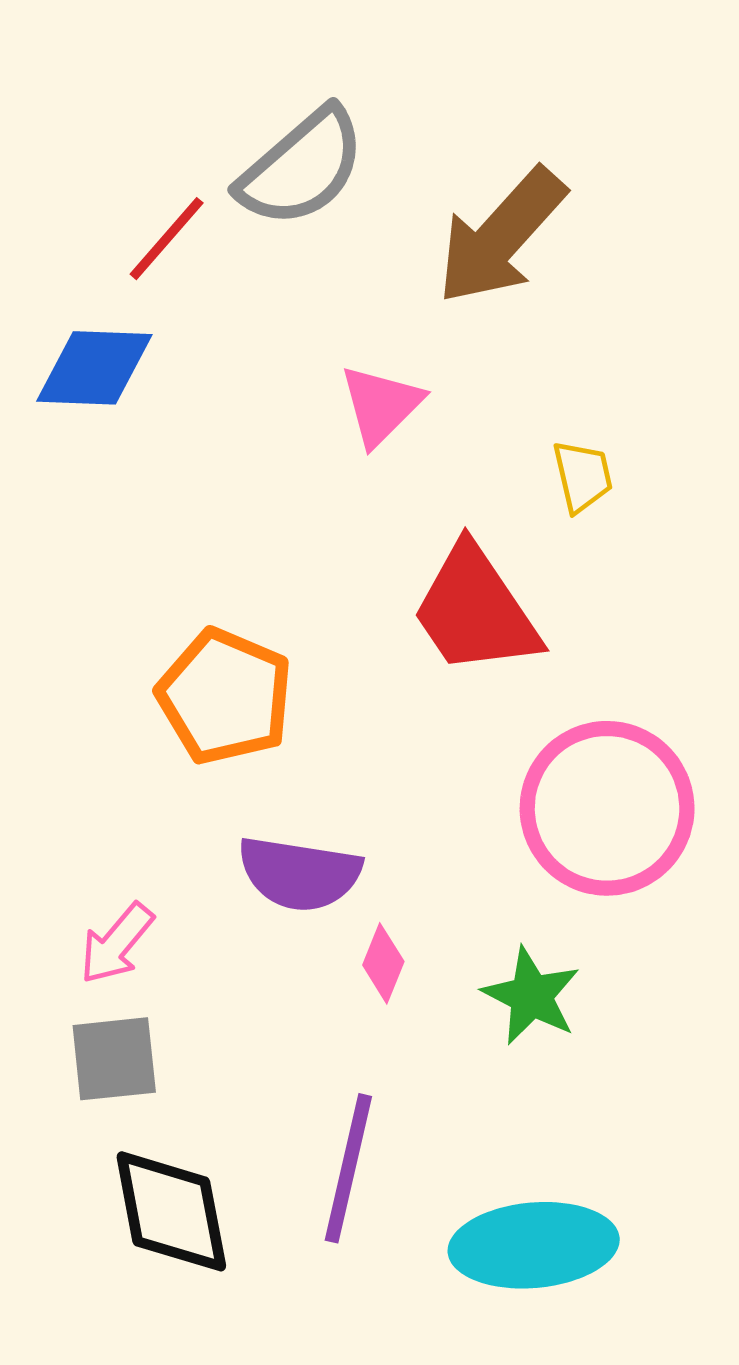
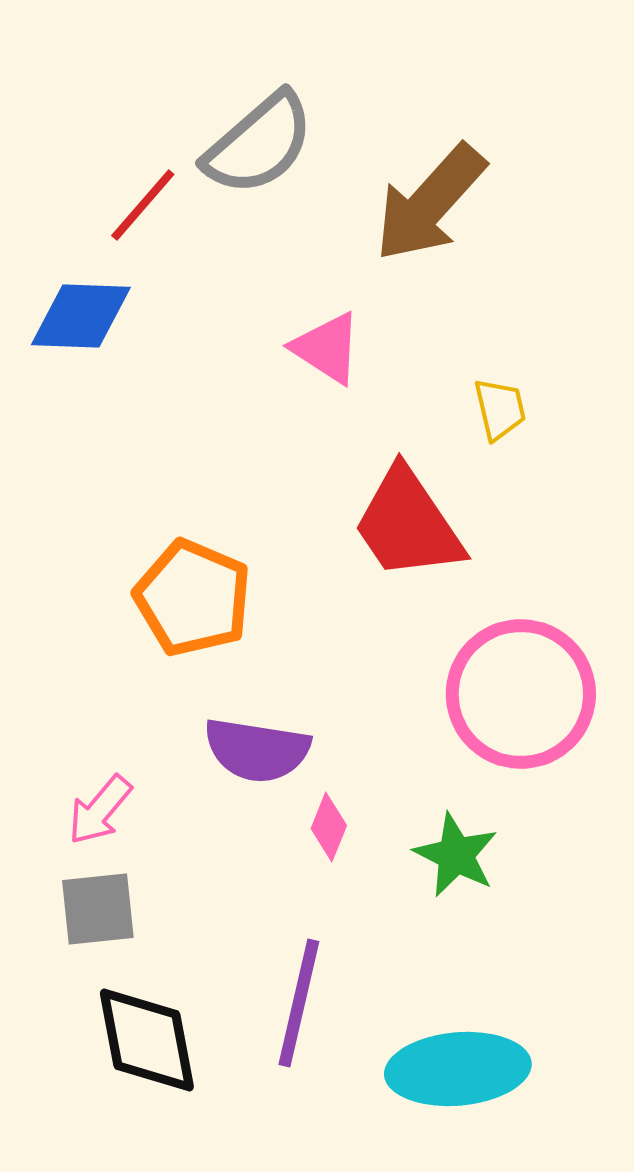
pink triangle: (381, 405) -> (327, 348), turned -42

